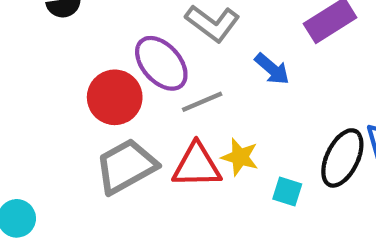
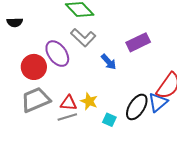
gray line: (202, 102) -> (67, 117), moved
red triangle: (197, 166) -> (69, 103), size x0.7

